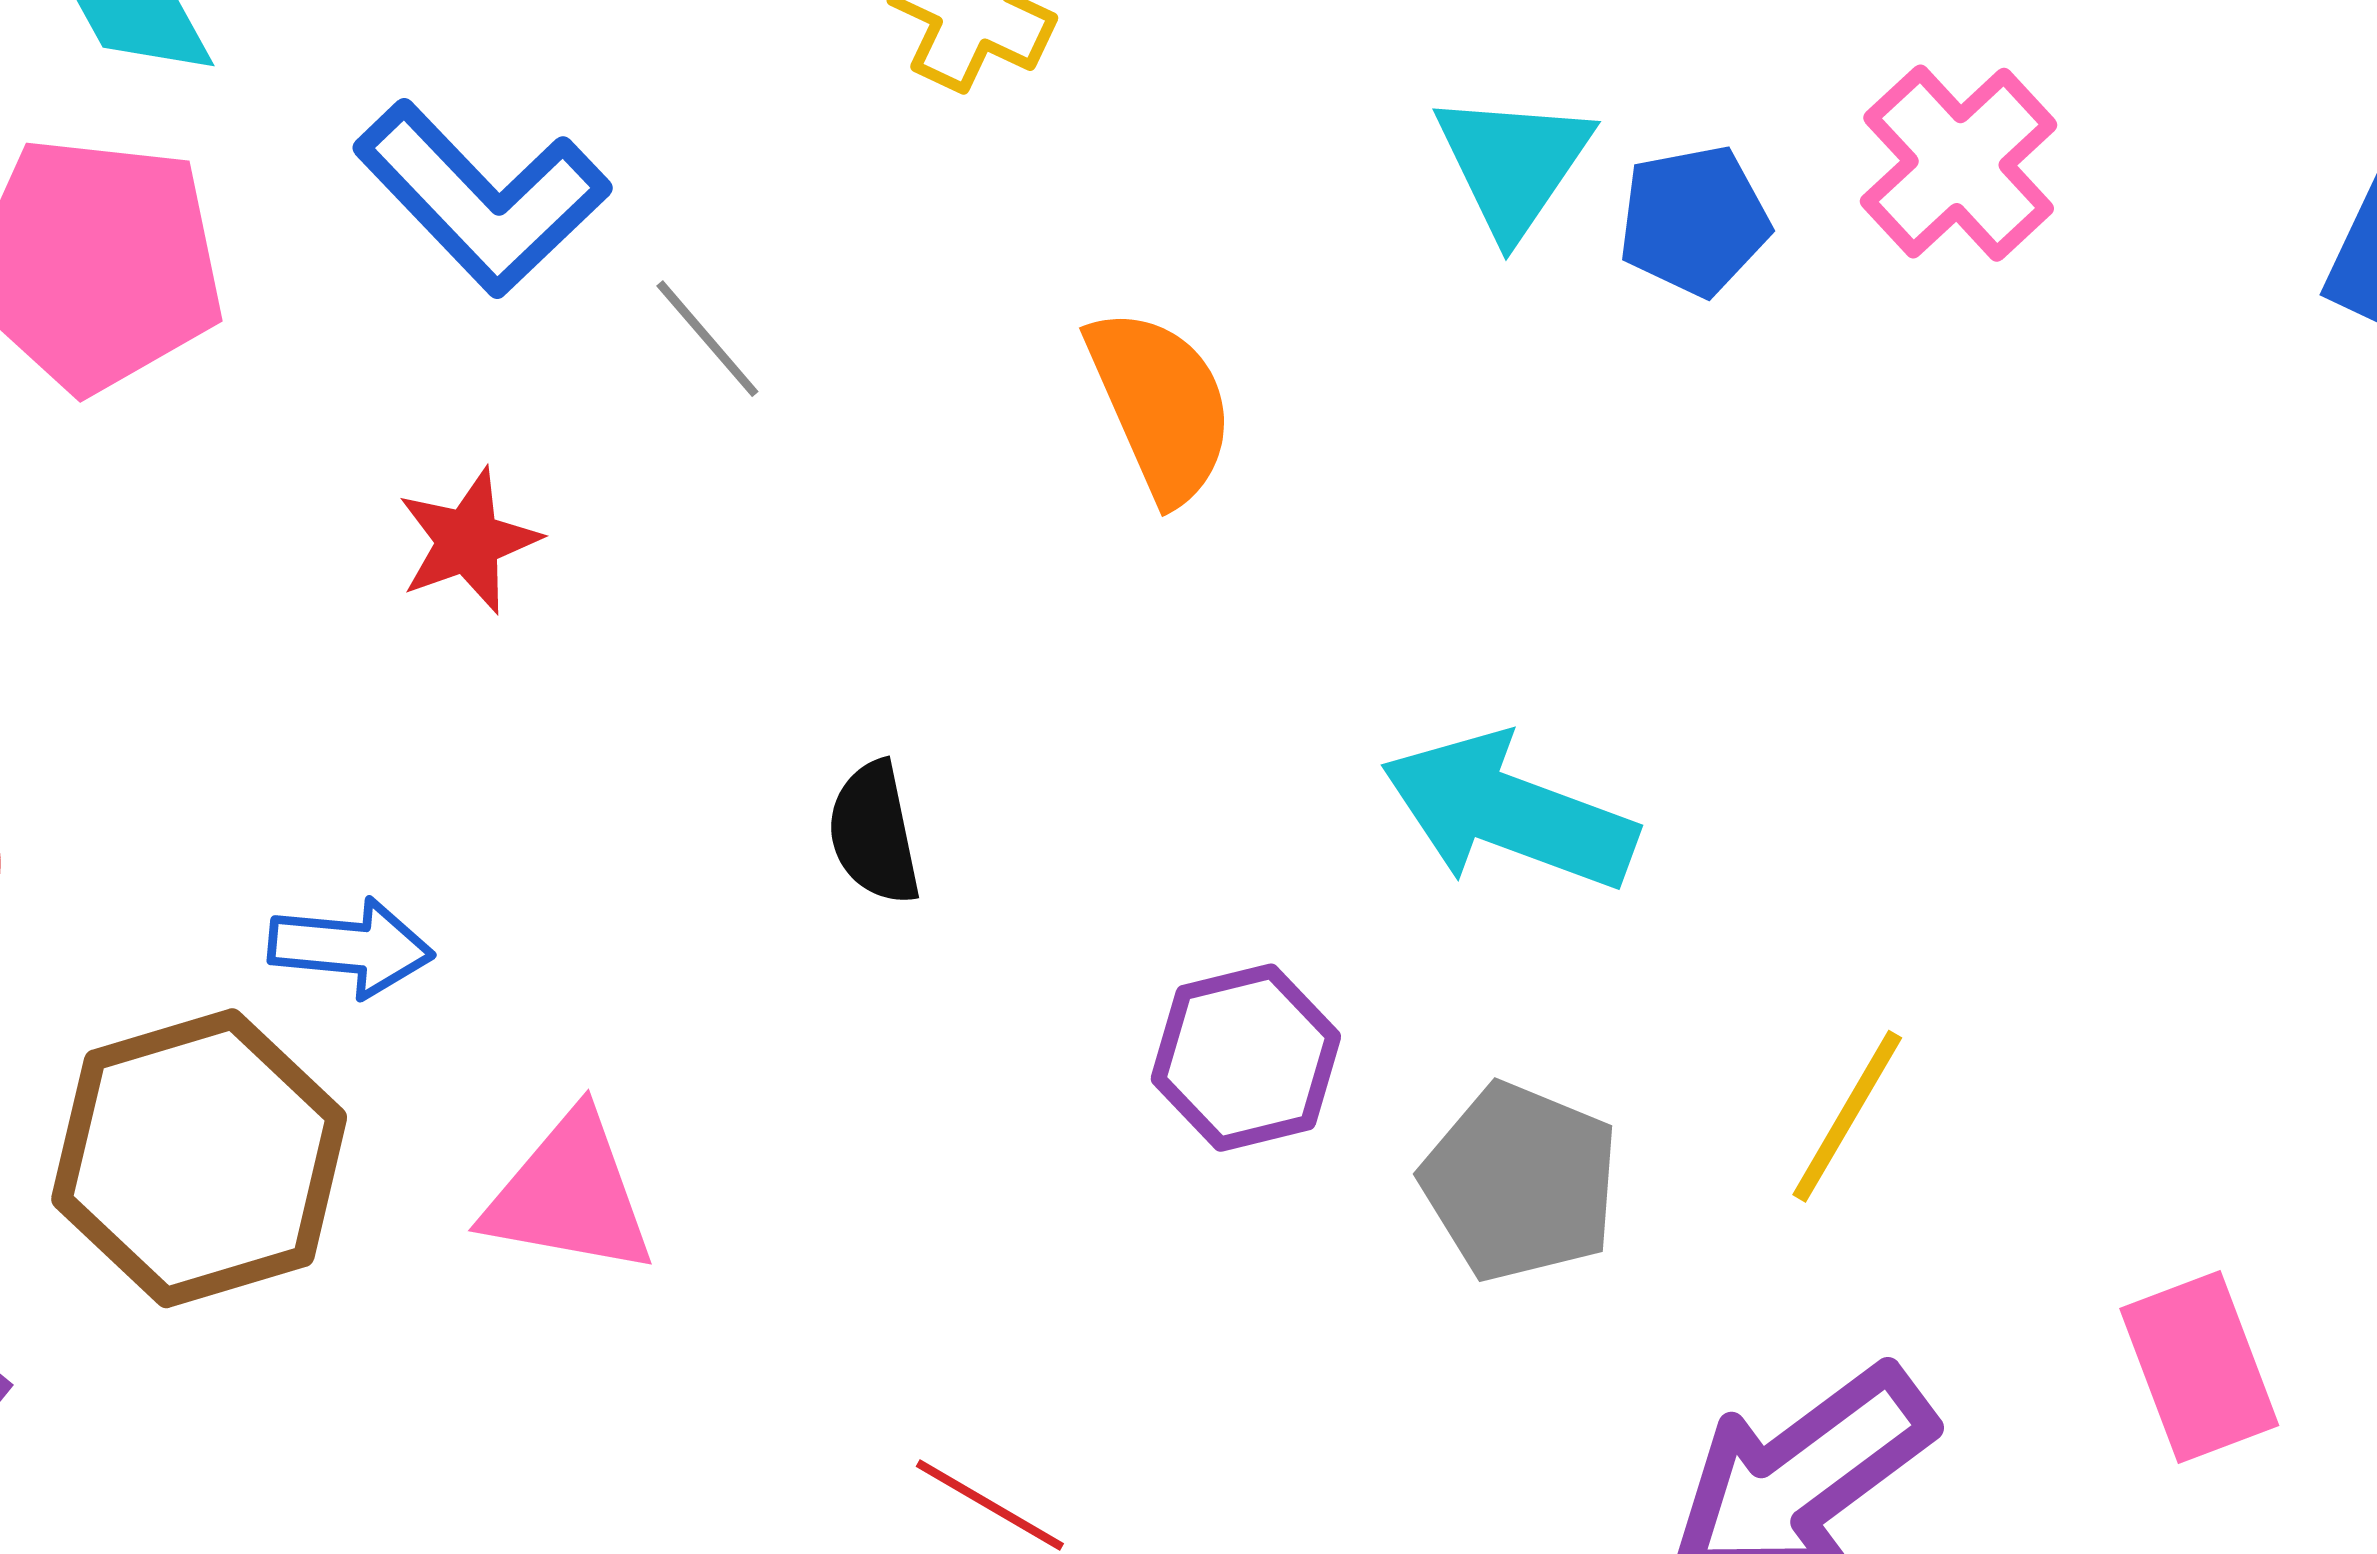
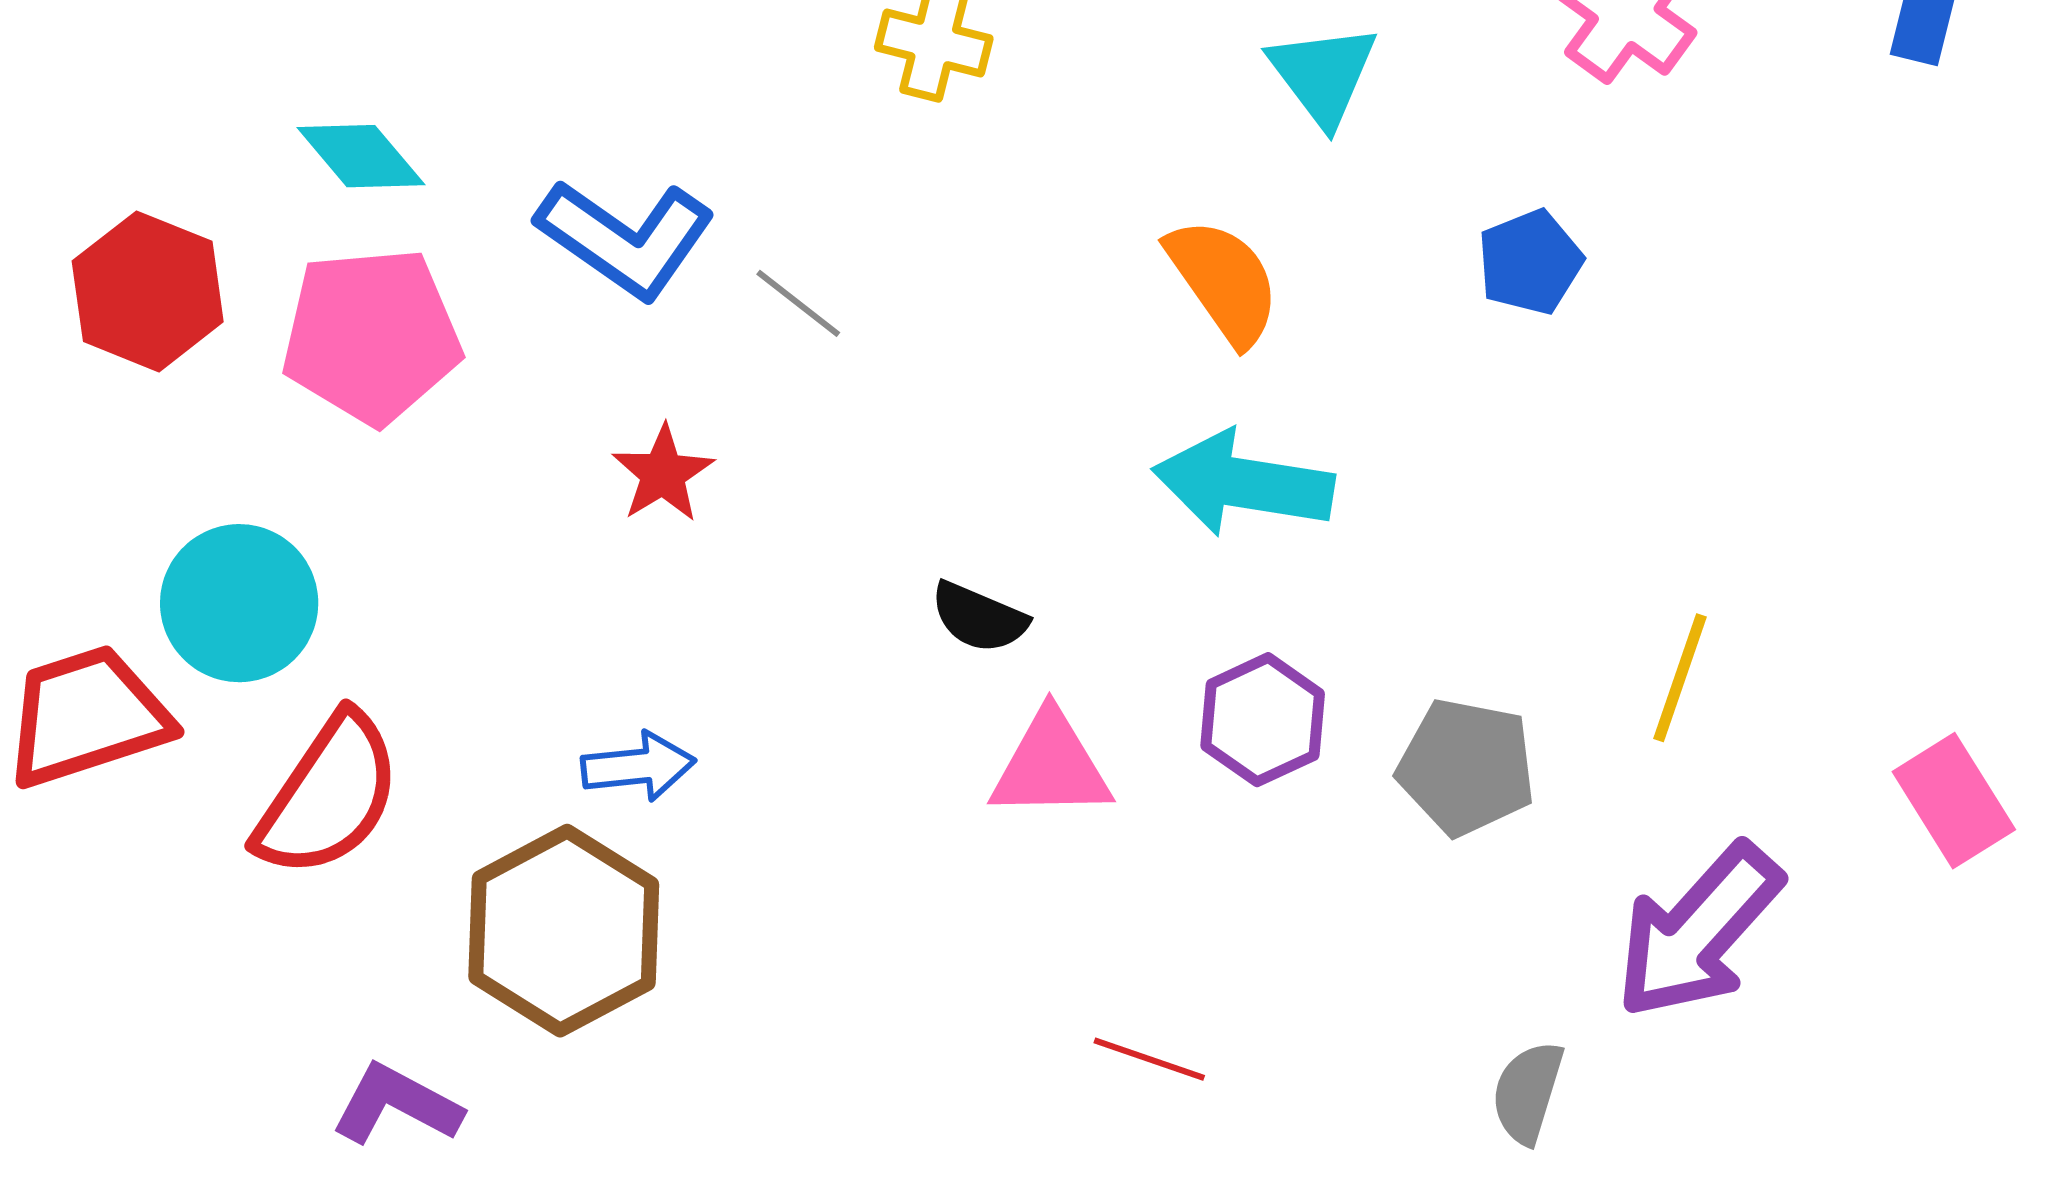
blue pentagon: (1694, 221) -> (1530, 262), moved
orange semicircle: (1161, 405) -> (1224, 281), moved
cyan arrow: (1509, 812) -> (1243, 483), moved
black semicircle: (874, 833) -> (979, 617), turned -44
pink triangle: (569, 1195) -> (1051, 766), moved

